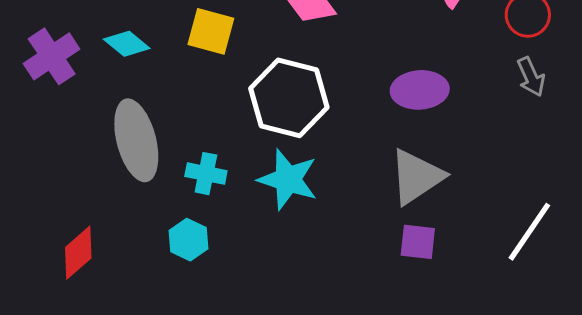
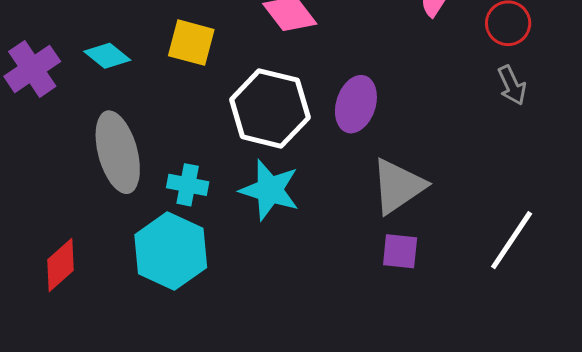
purple ellipse: (420, 90) -> (356, 104), moved, turned -68
cyan hexagon: (188, 240) -> (171, 251), size x1.8

